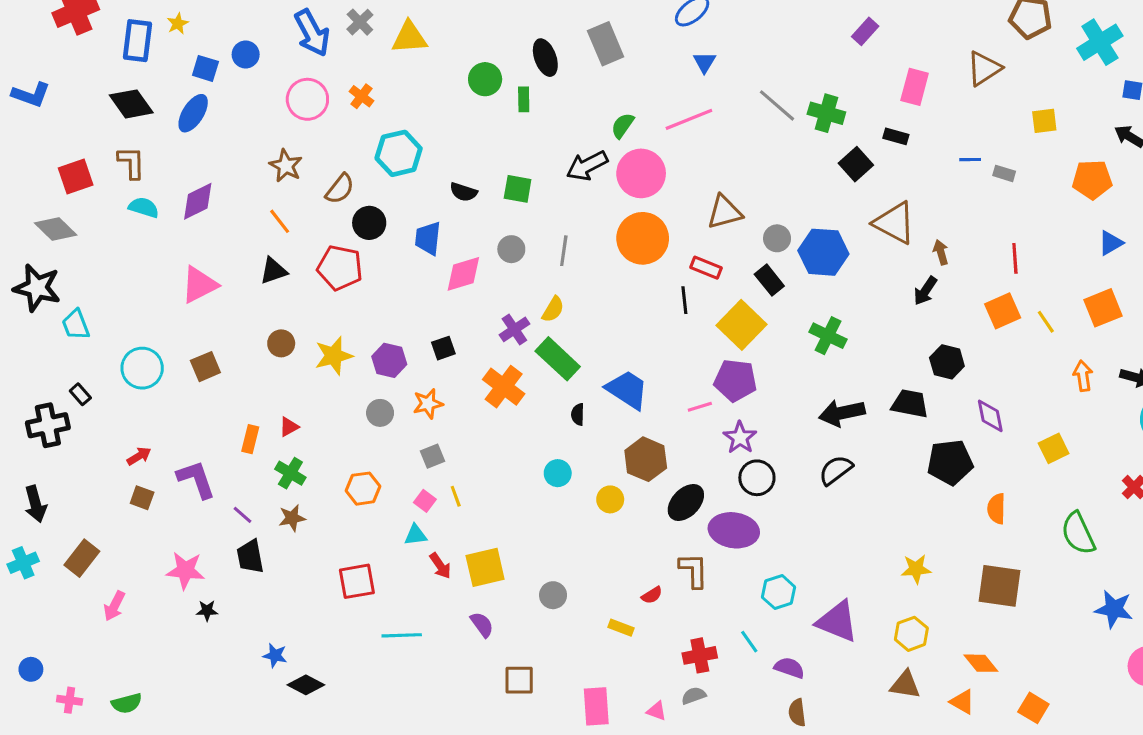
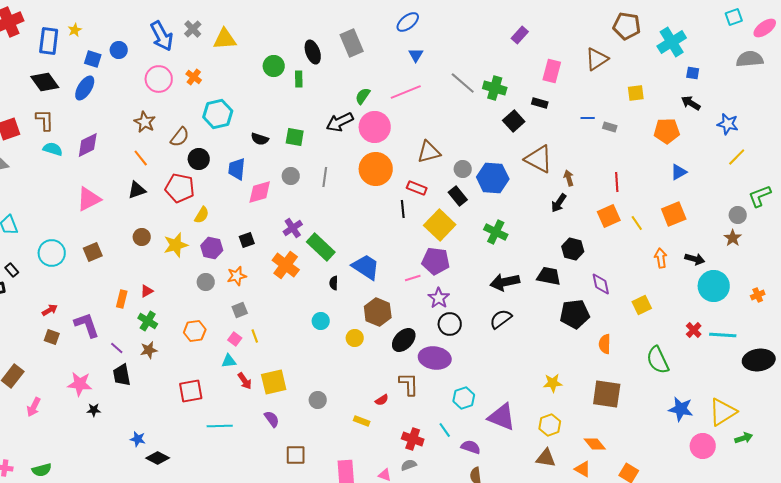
yellow semicircle: (553, 309) -> (202, 215), moved
red cross: (700, 655) -> (413, 439), turned 30

